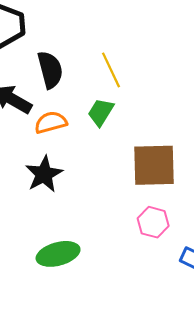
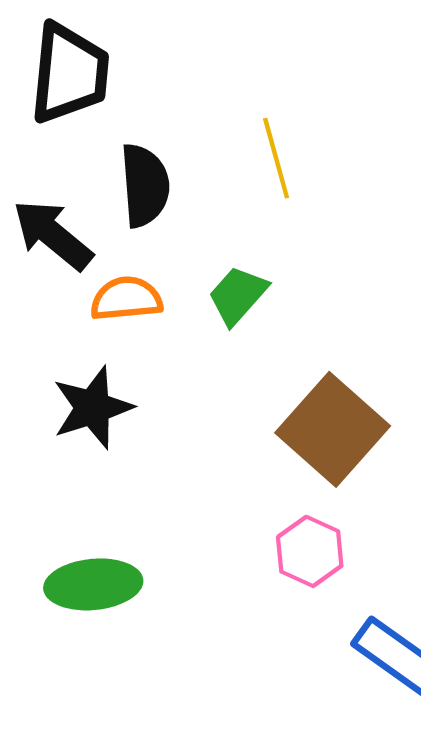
yellow line: (111, 70) -> (276, 158), moved
brown square: (154, 165) -> (333, 429), turned 33

